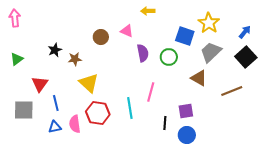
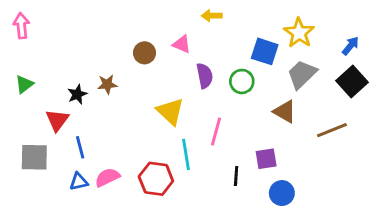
black star: (55, 50) -> (77, 94), moved
yellow triangle: (89, 83) -> (170, 112), moved
red hexagon: (98, 113) -> (156, 179), moved
pink semicircle: (75, 124) -> (107, 177), turned 72
blue circle: (187, 135) -> (282, 193), moved

